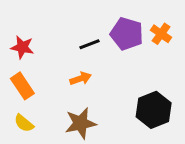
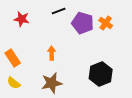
black line: (89, 44) -> (59, 11), moved
red star: (22, 47) -> (22, 19), moved
orange arrow: (81, 79) -> (52, 53), turned -72

